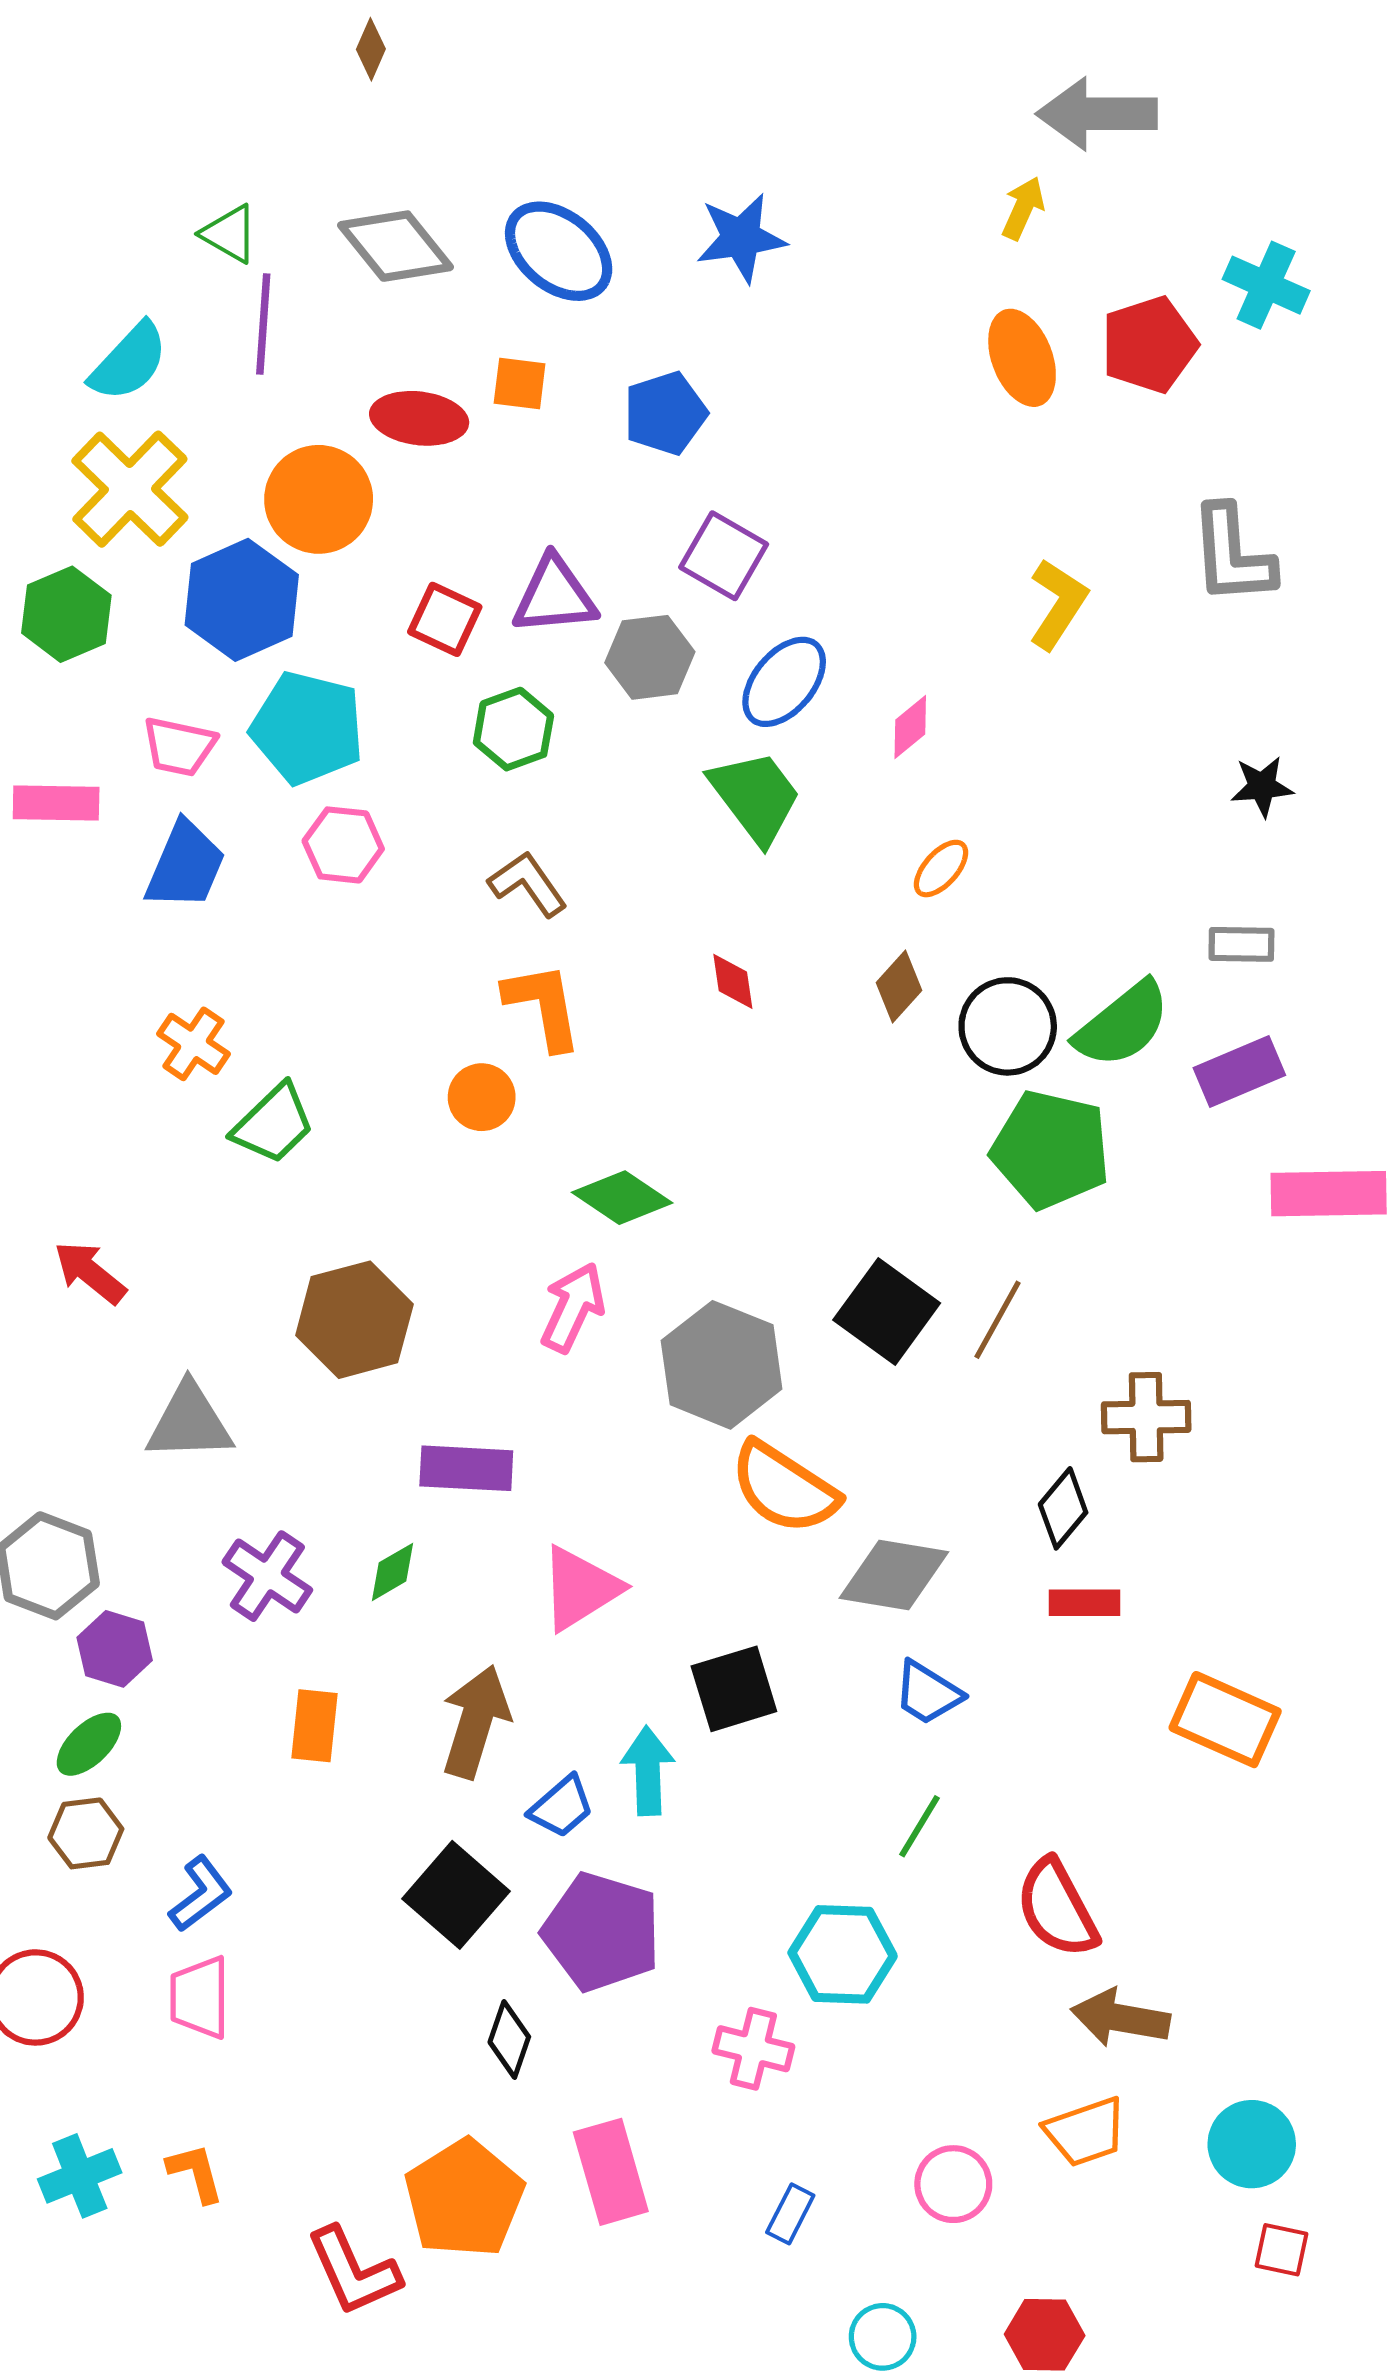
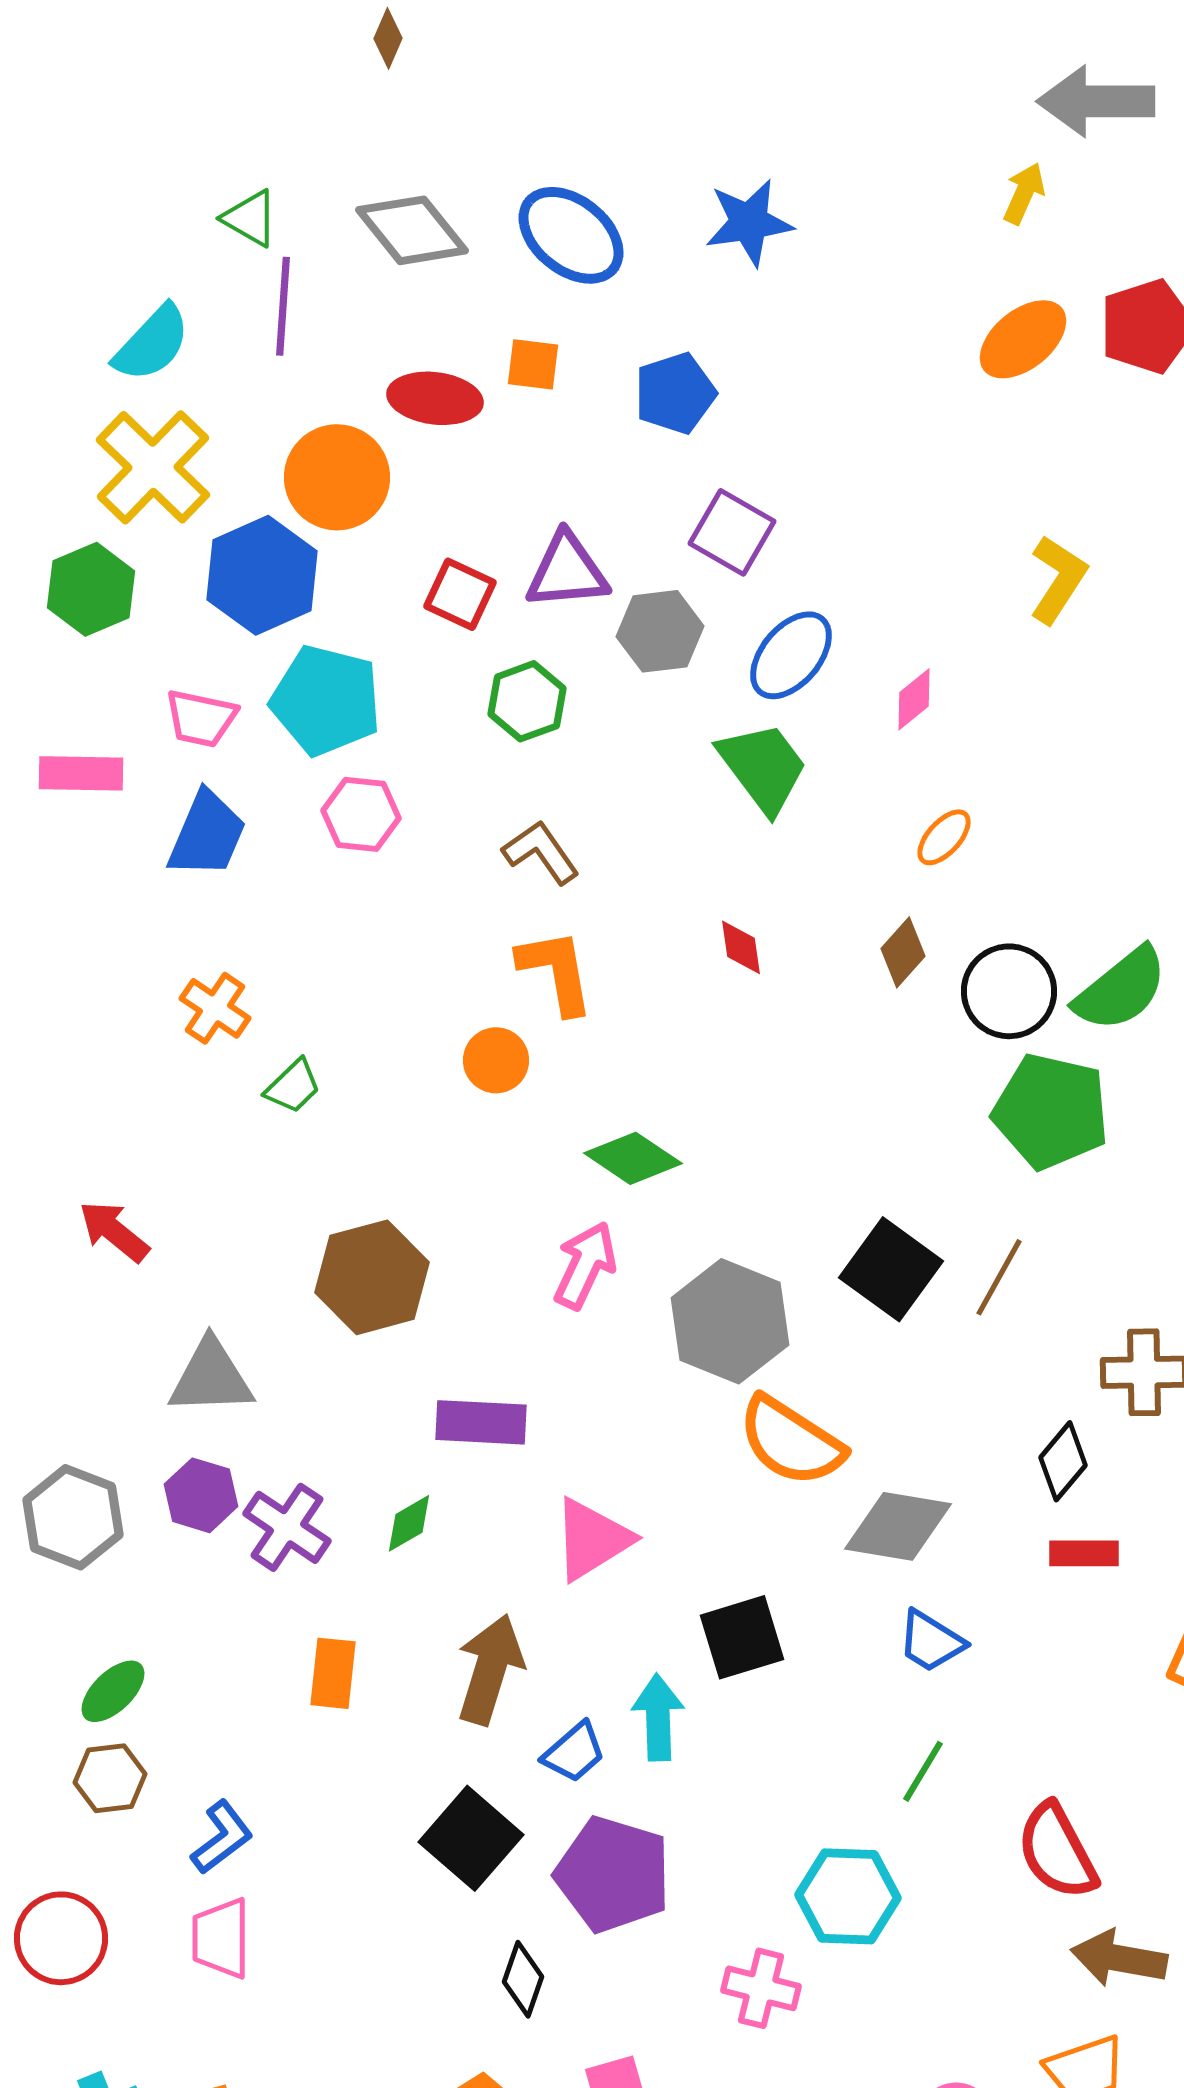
orange ellipse: (1022, 358) -> (1023, 339), turned 72
green trapezoid: (273, 1124) -> (293, 1086), size x0.7
purple hexagon: (115, 1649) -> (201, 1495), moved

